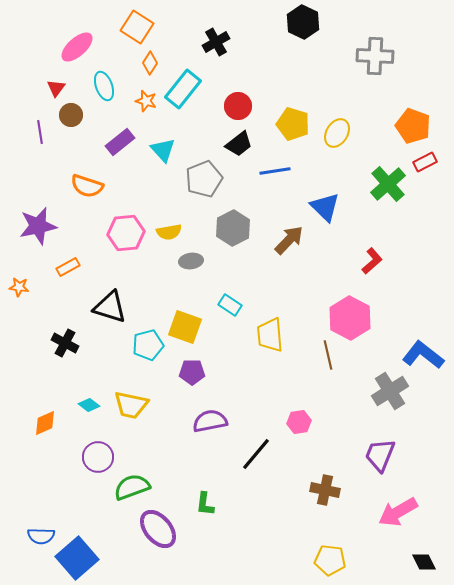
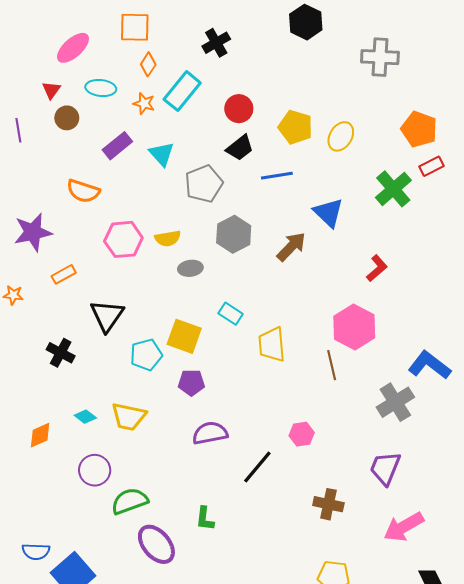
orange square: (137, 27) -> (135, 27), turned -32
cyan ellipse: (104, 86) -> (101, 88), turned -64
purple line: (40, 132) -> (18, 130), moved
black triangle: (110, 307) -> (107, 316), turned 48

